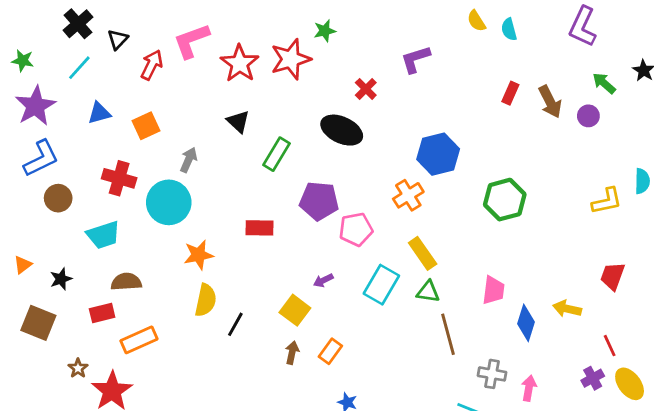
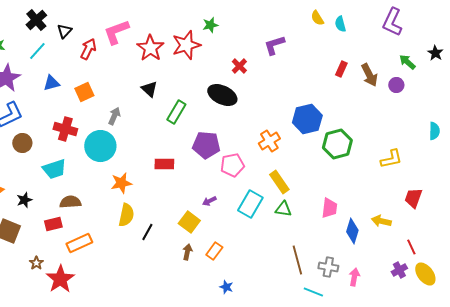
blue hexagon: (438, 154) -> (307, 119), moved
yellow L-shape: (607, 201) -> (391, 159), moved
brown line: (448, 334) -> (297, 260), moved

